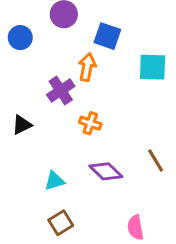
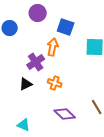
black triangle: (22, 125) -> (26, 84), moved
cyan triangle: (54, 181) -> (24, 125), moved, turned 40

